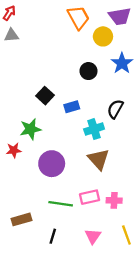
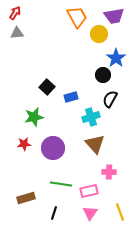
black circle: (88, 71) -> (103, 75), moved
red star: (14, 150) -> (24, 144), moved
pink rectangle: (90, 197) -> (89, 191), moved
pink cross: (114, 200) -> (109, 172), moved

